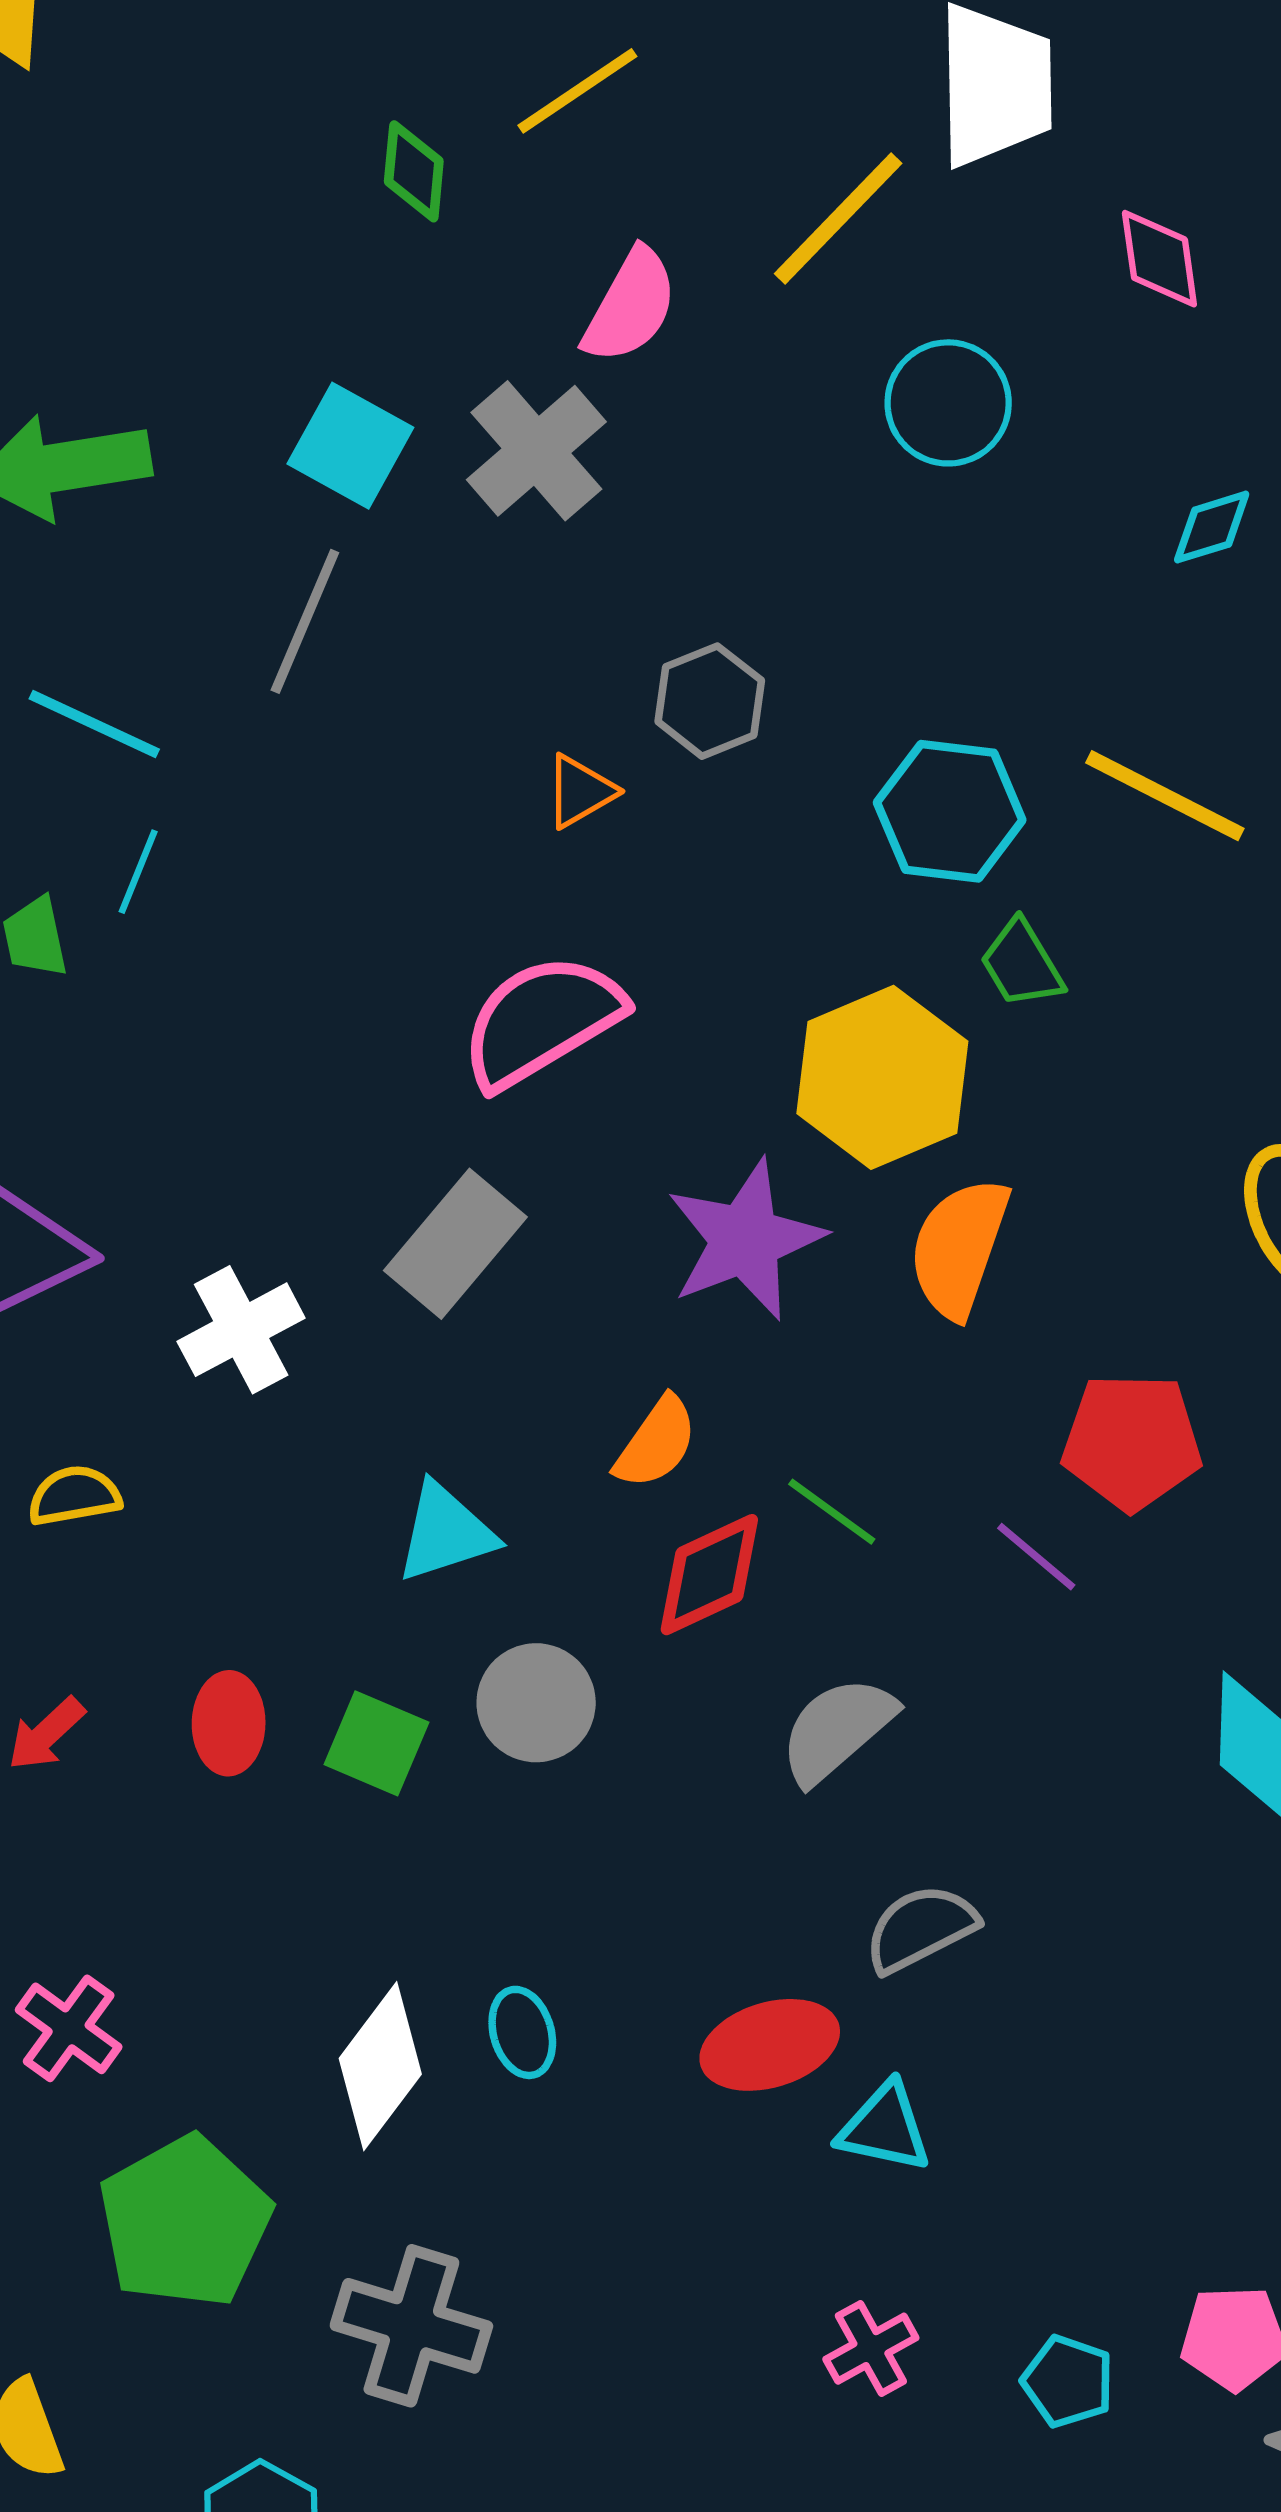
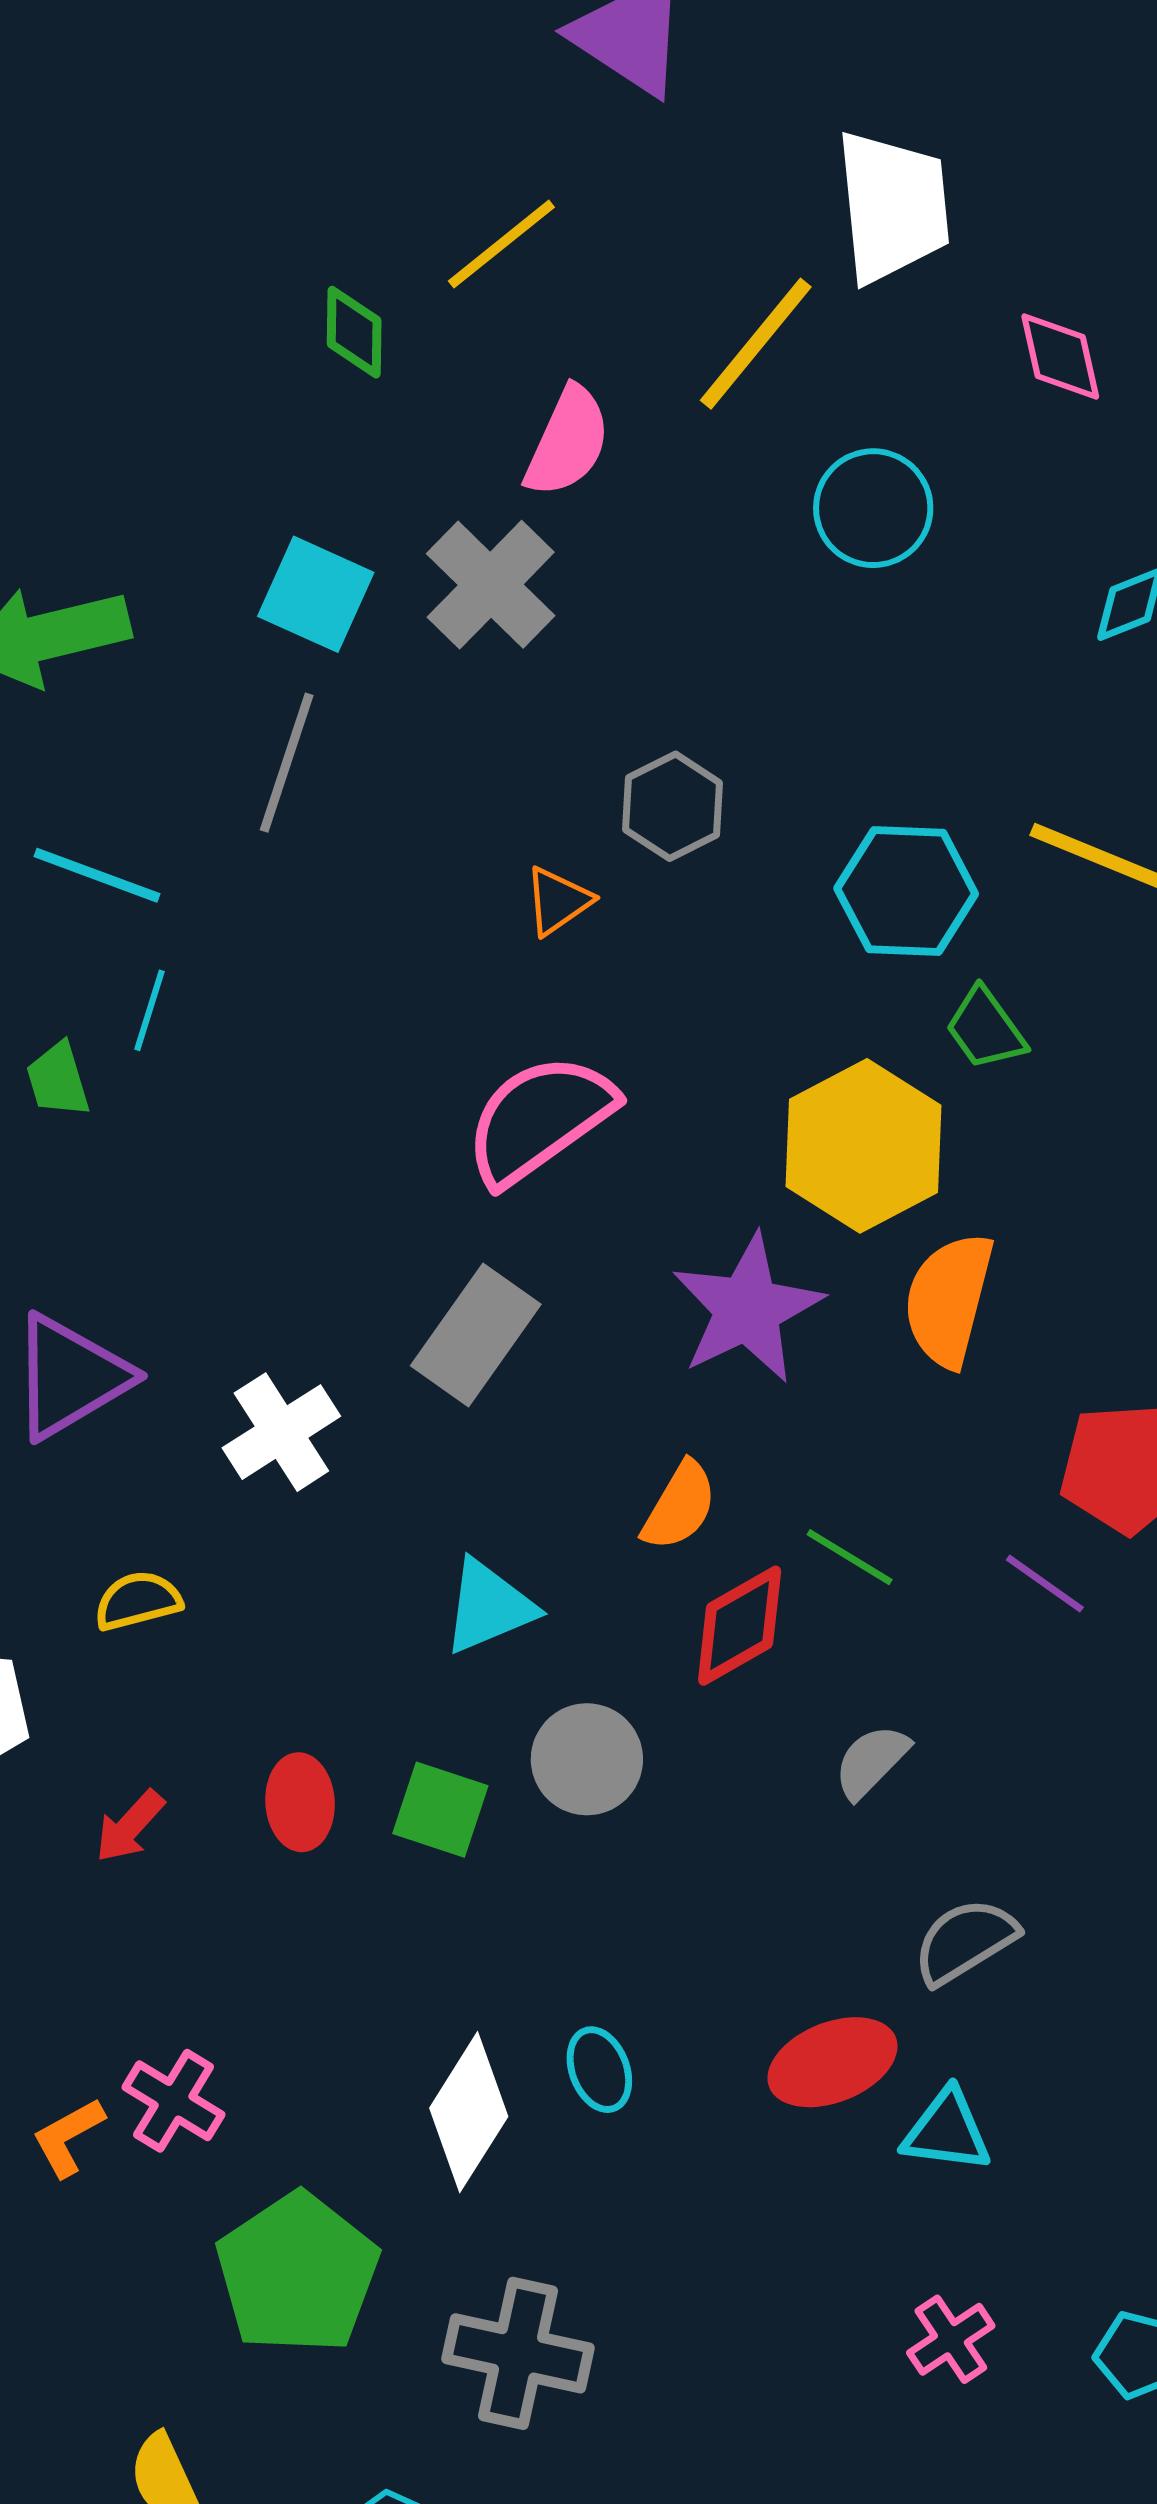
gray semicircle: (837, 1730) -> (871, 1761), size x0.7

